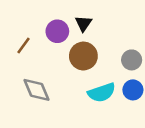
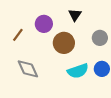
black triangle: (83, 23) -> (75, 15), moved
gray circle: (132, 60) -> (100, 38), moved

